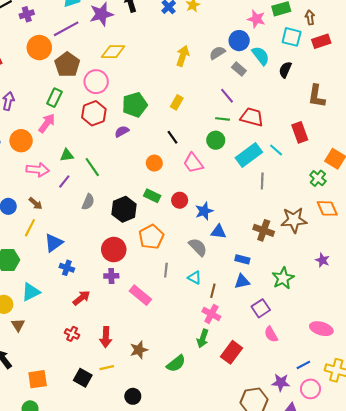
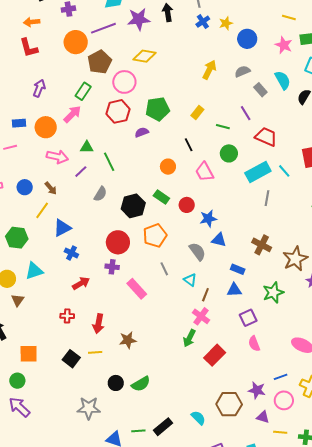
blue circle: (239, 41) -> (247, 39), moved
green line: (222, 119) -> (223, 127), moved
brown star: (294, 220) -> (295, 259), moved, turned -30
gray line: (166, 270) -> (164, 269), turned -40
red cross: (72, 334) -> (67, 316), turned -32
green semicircle: (176, 363) -> (141, 384), moved

